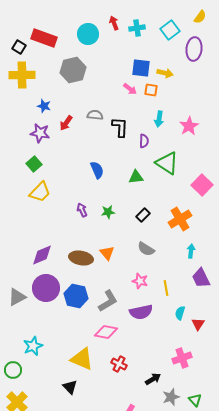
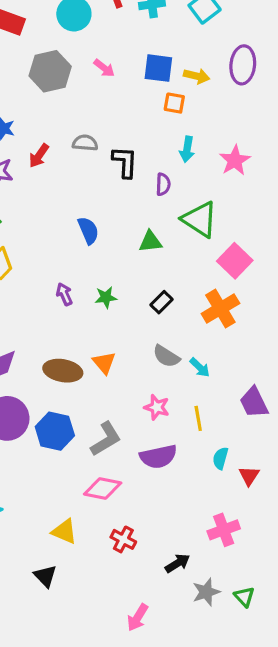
purple ellipse: (194, 49) -> (243, 65), moved
pink arrow: (130, 89) -> (104, 68), moved
pink square: (202, 185) -> (235, 261), moved
cyan arrow: (191, 251) -> (200, 367), moved, turned 128
yellow triangle: (82, 359) -> (64, 531), size x0.7

